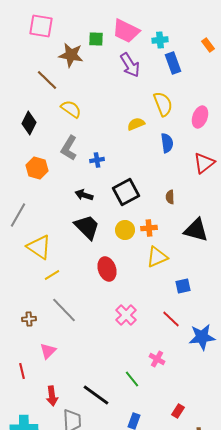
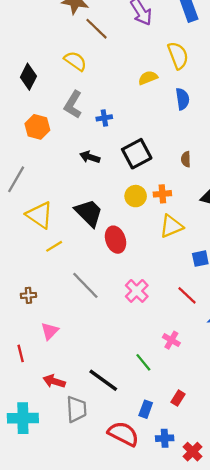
brown line: (47, 80) -> (97, 29), moved
black trapezoid: (87, 227) -> (89, 213), moved
gray line: (64, 310) -> (85, 285), moved
red arrow: (52, 396) -> (54, 381), turned 114
red rectangle: (178, 411) -> (178, 398), moved

